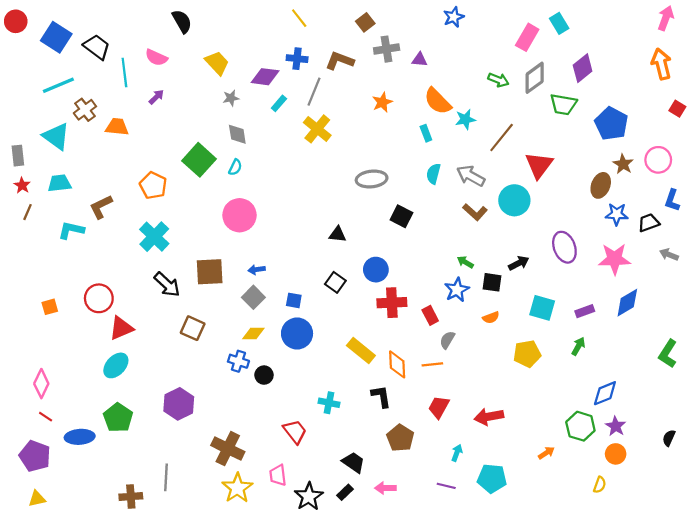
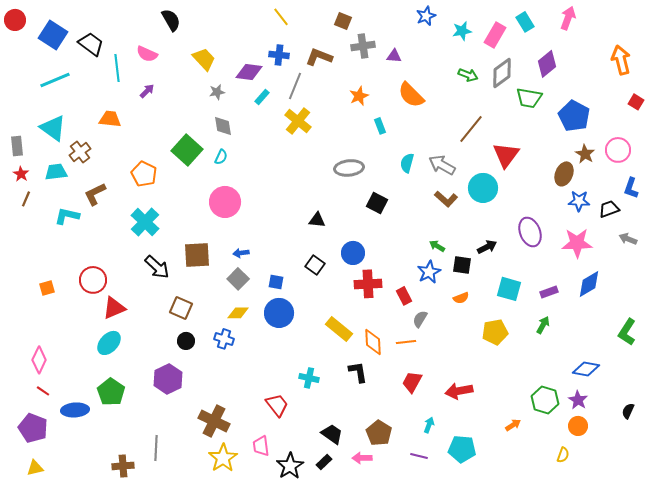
pink arrow: (666, 18) -> (568, 18), moved
brown square: (365, 22) -> (343, 21), turned -30
brown cross: (85, 110) -> (80, 152), moved
cyan star: (465, 119) -> (462, 31), moved
cyan rectangle: (426, 133) -> (380, 126), moved
black circle: (264, 375) -> (186, 341), moved
blue diamond: (605, 393) -> (586, 369), moved, turned 32
brown pentagon: (400, 438) -> (379, 433), moved

